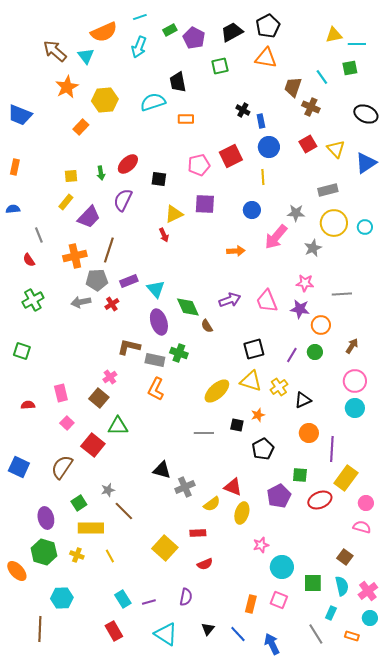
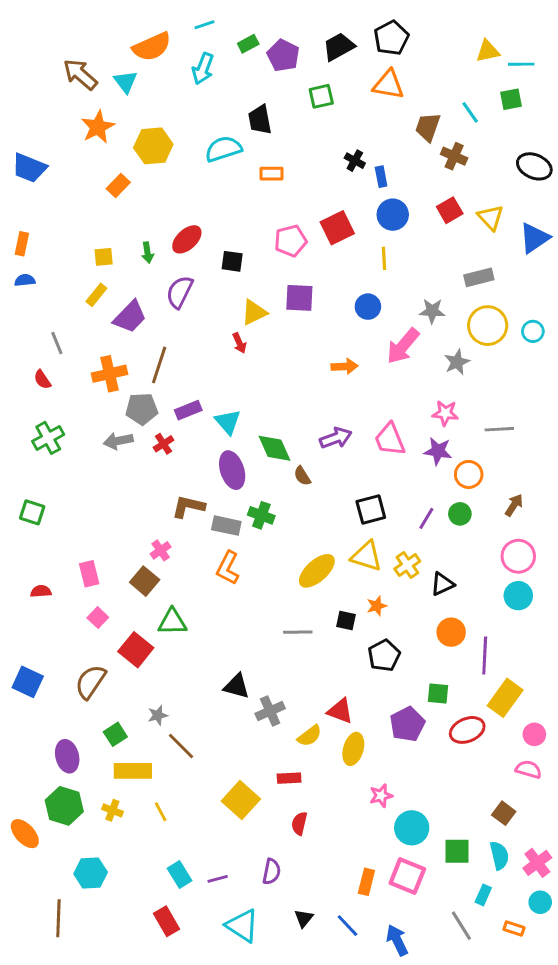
blue semicircle: (13, 209) -> (25, 280), moved
red semicircle: (205, 564) -> (299, 823), turned 126
pink square: (279, 600) -> (407, 876), size x1.4

